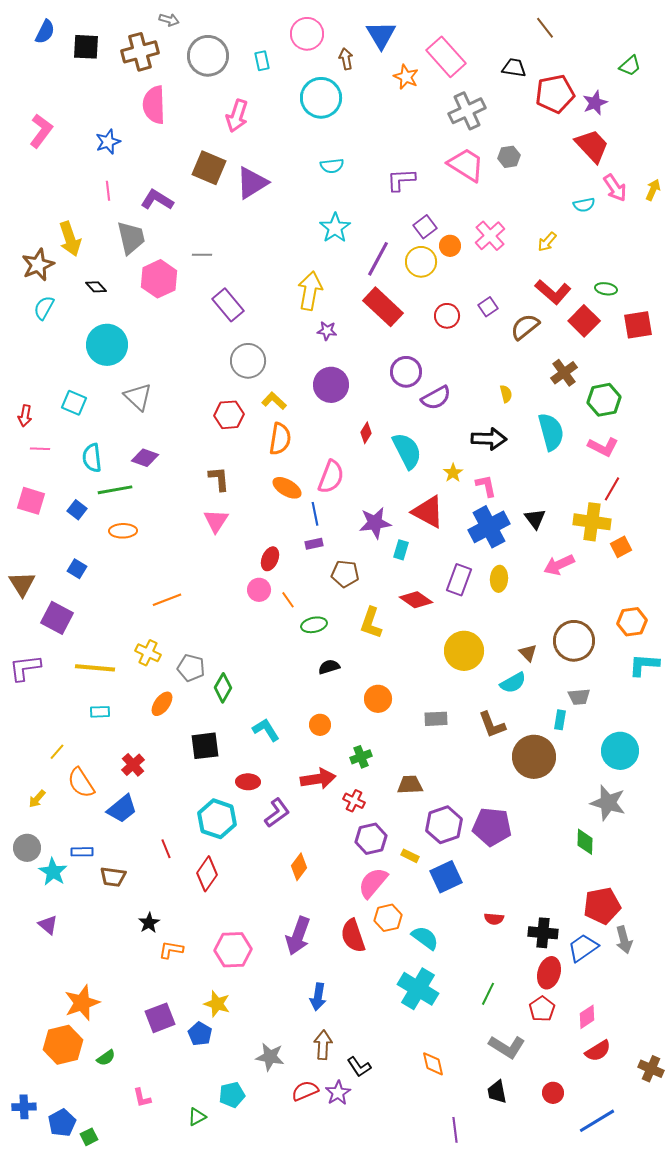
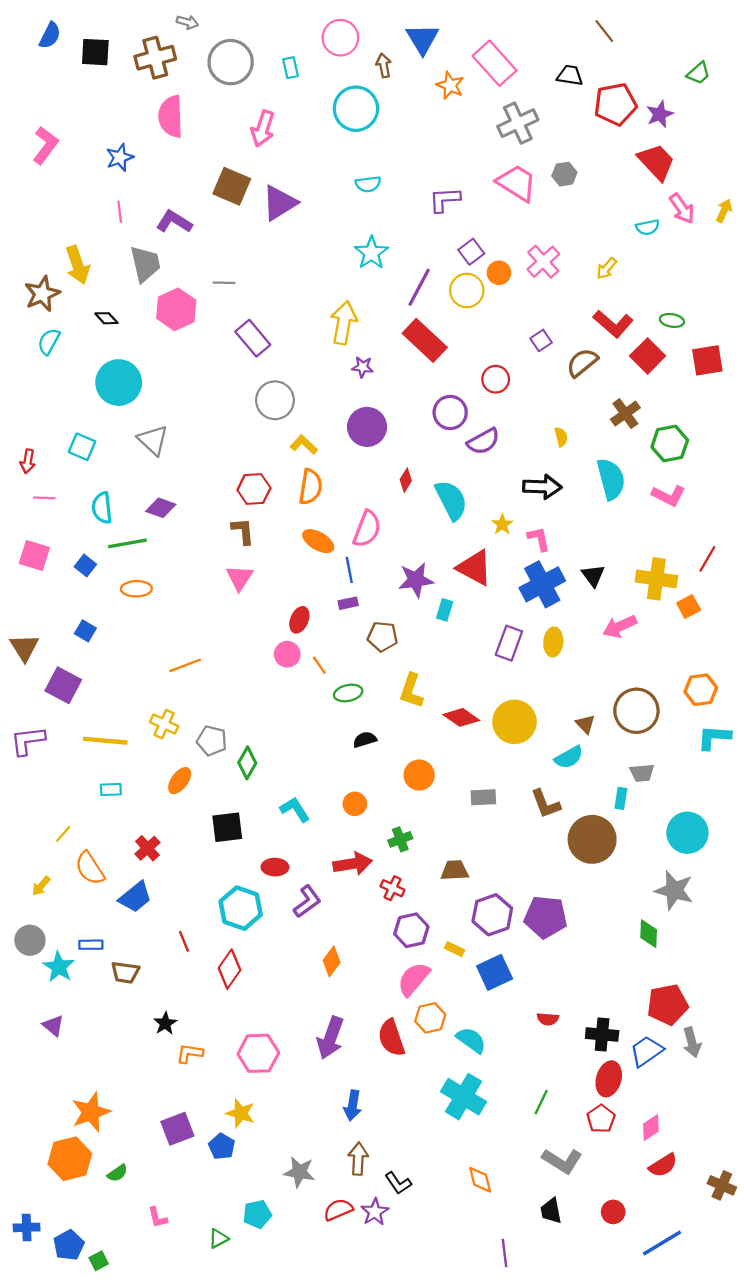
red circle: (447, 316) -> (496, 379), moved
red hexagon: (229, 415) -> (254, 489), moved
red line: (612, 489) -> (707, 559), moved
red diamond: (416, 600) -> (461, 717), moved

